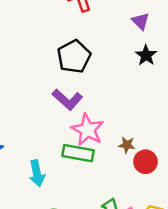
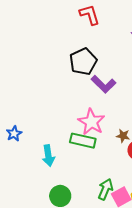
purple L-shape: (67, 99) -> (104, 84), moved

